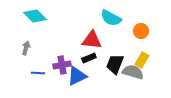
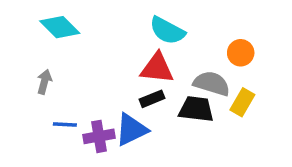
cyan semicircle: (111, 18) -> (167, 31), moved
black trapezoid: (115, 64) -> (196, 109), turned 75
purple cross: (62, 65) -> (99, 136), moved
gray semicircle: (133, 72) -> (212, 84), moved

